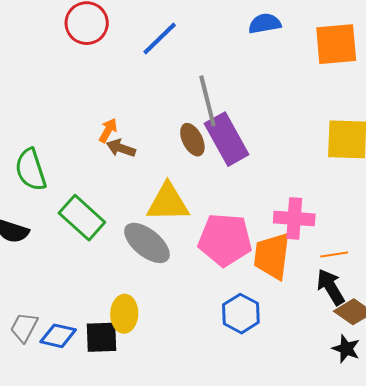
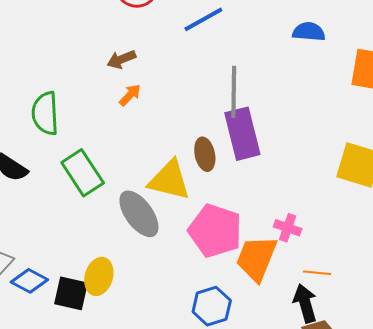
brown ellipse: (192, 140) -> (205, 154), moved
brown arrow: (121, 148) -> (121, 59), moved, turned -56
pink cross: (294, 218) -> (288, 228), size x0.7

